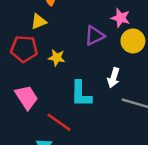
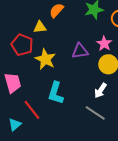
yellow star: (57, 58) -> (45, 59), size x1.5
white arrow: (114, 78) -> (101, 90), moved

